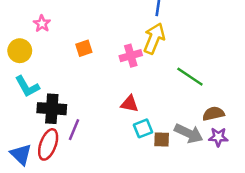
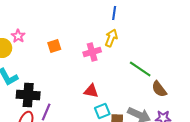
pink star: (42, 24) -> (18, 36), moved
yellow arrow: (154, 38) -> (111, 38), size x0.7
brown semicircle: (213, 114) -> (159, 89), moved, turned -114

